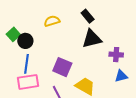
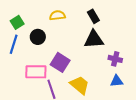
black circle: (25, 41) -> (38, 37), moved
blue line: (27, 64) -> (14, 44), moved
pink rectangle: (28, 82) -> (36, 72), moved

